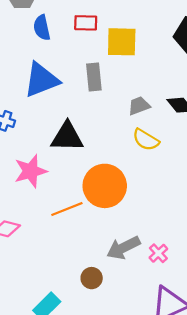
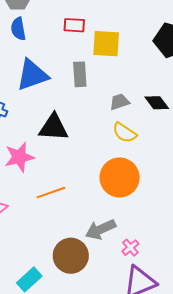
blue semicircle: (42, 28) -> (18, 29), moved
orange circle: (105, 186) -> (120, 177), moved
pink cross: (158, 253) -> (130, 248), moved
brown circle: (92, 278) -> (71, 256), size x1.8

